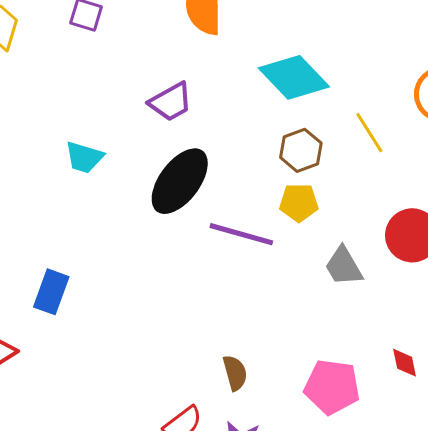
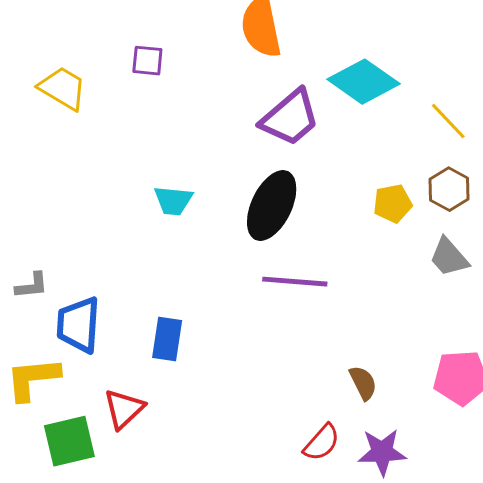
purple trapezoid: (171, 102) -> (290, 118), moved, size x1.4
brown hexagon: (301, 150) -> (449, 189), moved
purple line: (241, 234) -> (295, 282), moved

